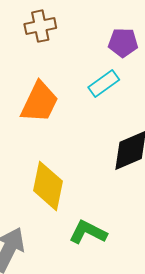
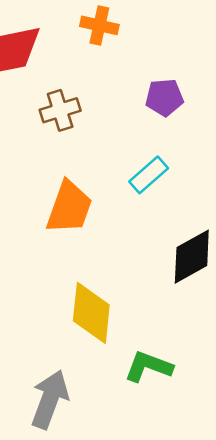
purple pentagon: (123, 43) -> (164, 97), moved

